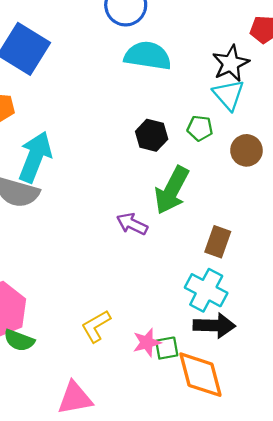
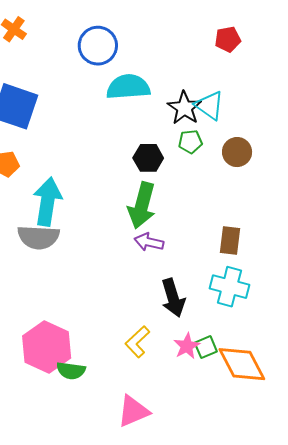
black star: (231, 63) -> (184, 108), moved
green arrow: (172, 190) -> (142, 205), moved
black arrow: (214, 326) -> (173, 298), moved, turned 84

